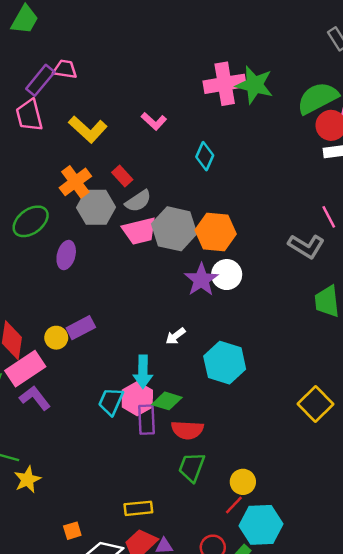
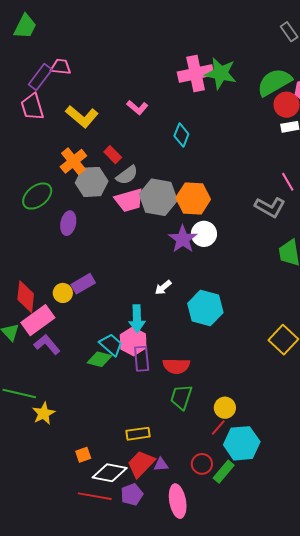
cyan trapezoid: (111, 401) -> (111, 345), turned 110
green diamond: (167, 401) -> (100, 359), moved

